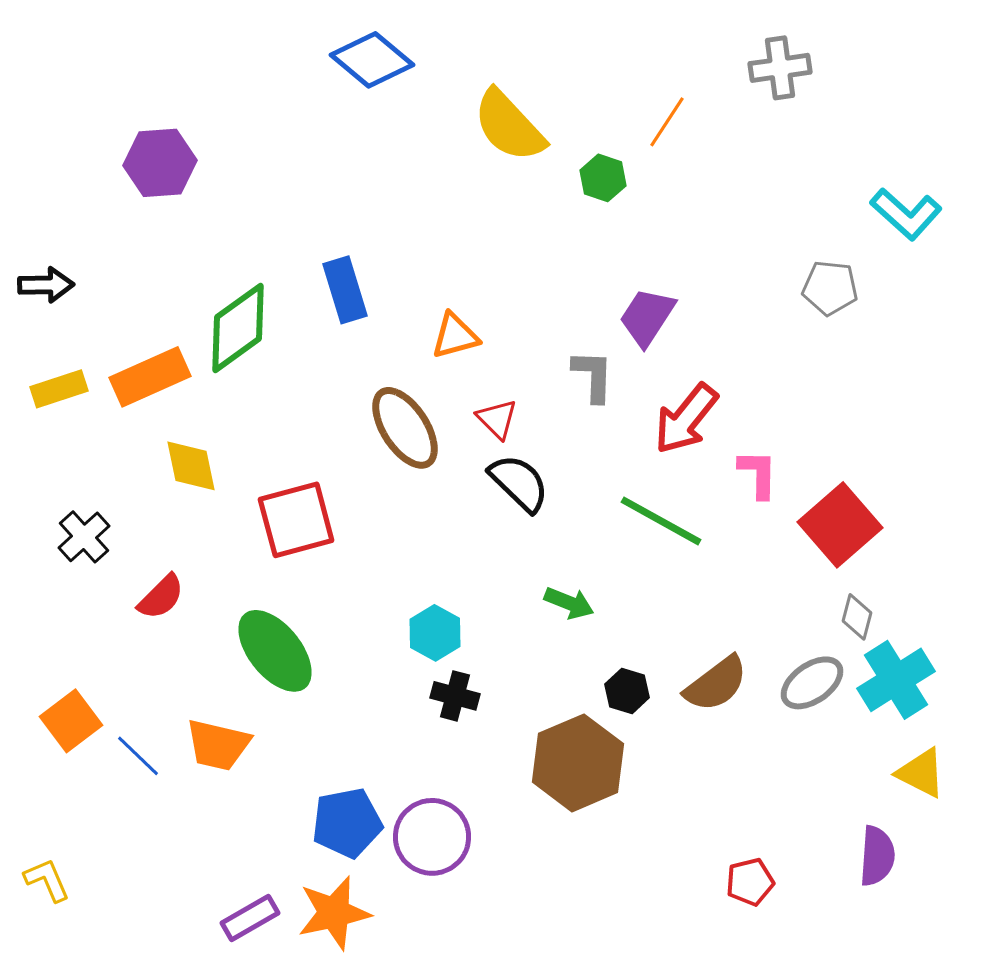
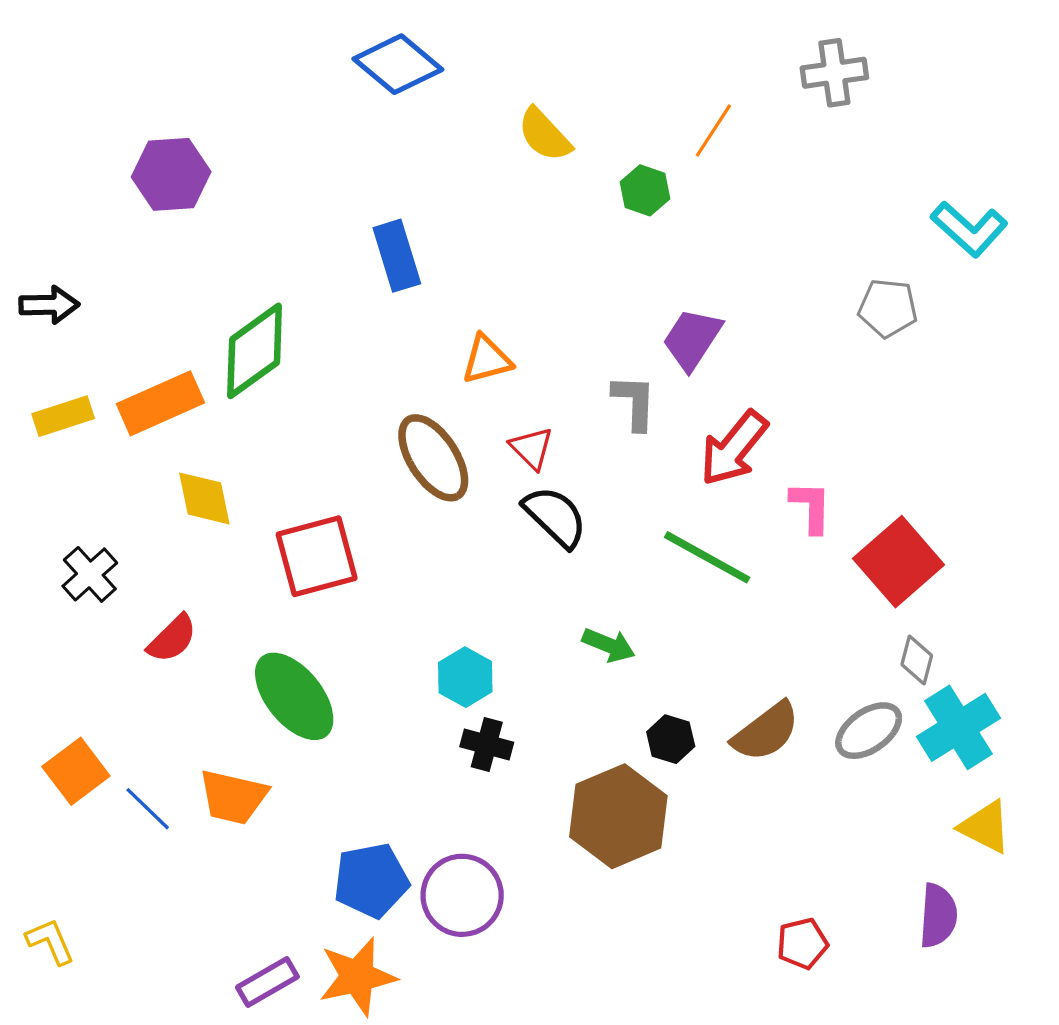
yellow semicircle: (509, 126) -> (544, 135), size x0.7
blue rectangle: (345, 290) -> (397, 256), moved

